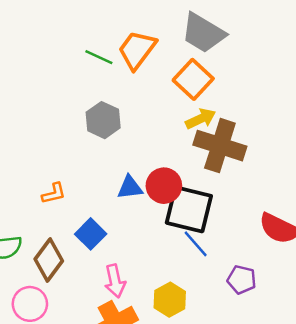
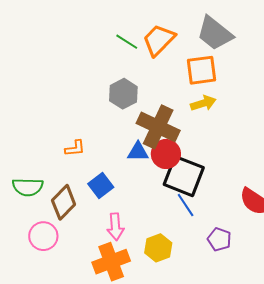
orange square: (193, 79) -> (202, 70), turned 32
brown cross: (220, 146) -> (158, 127), moved

